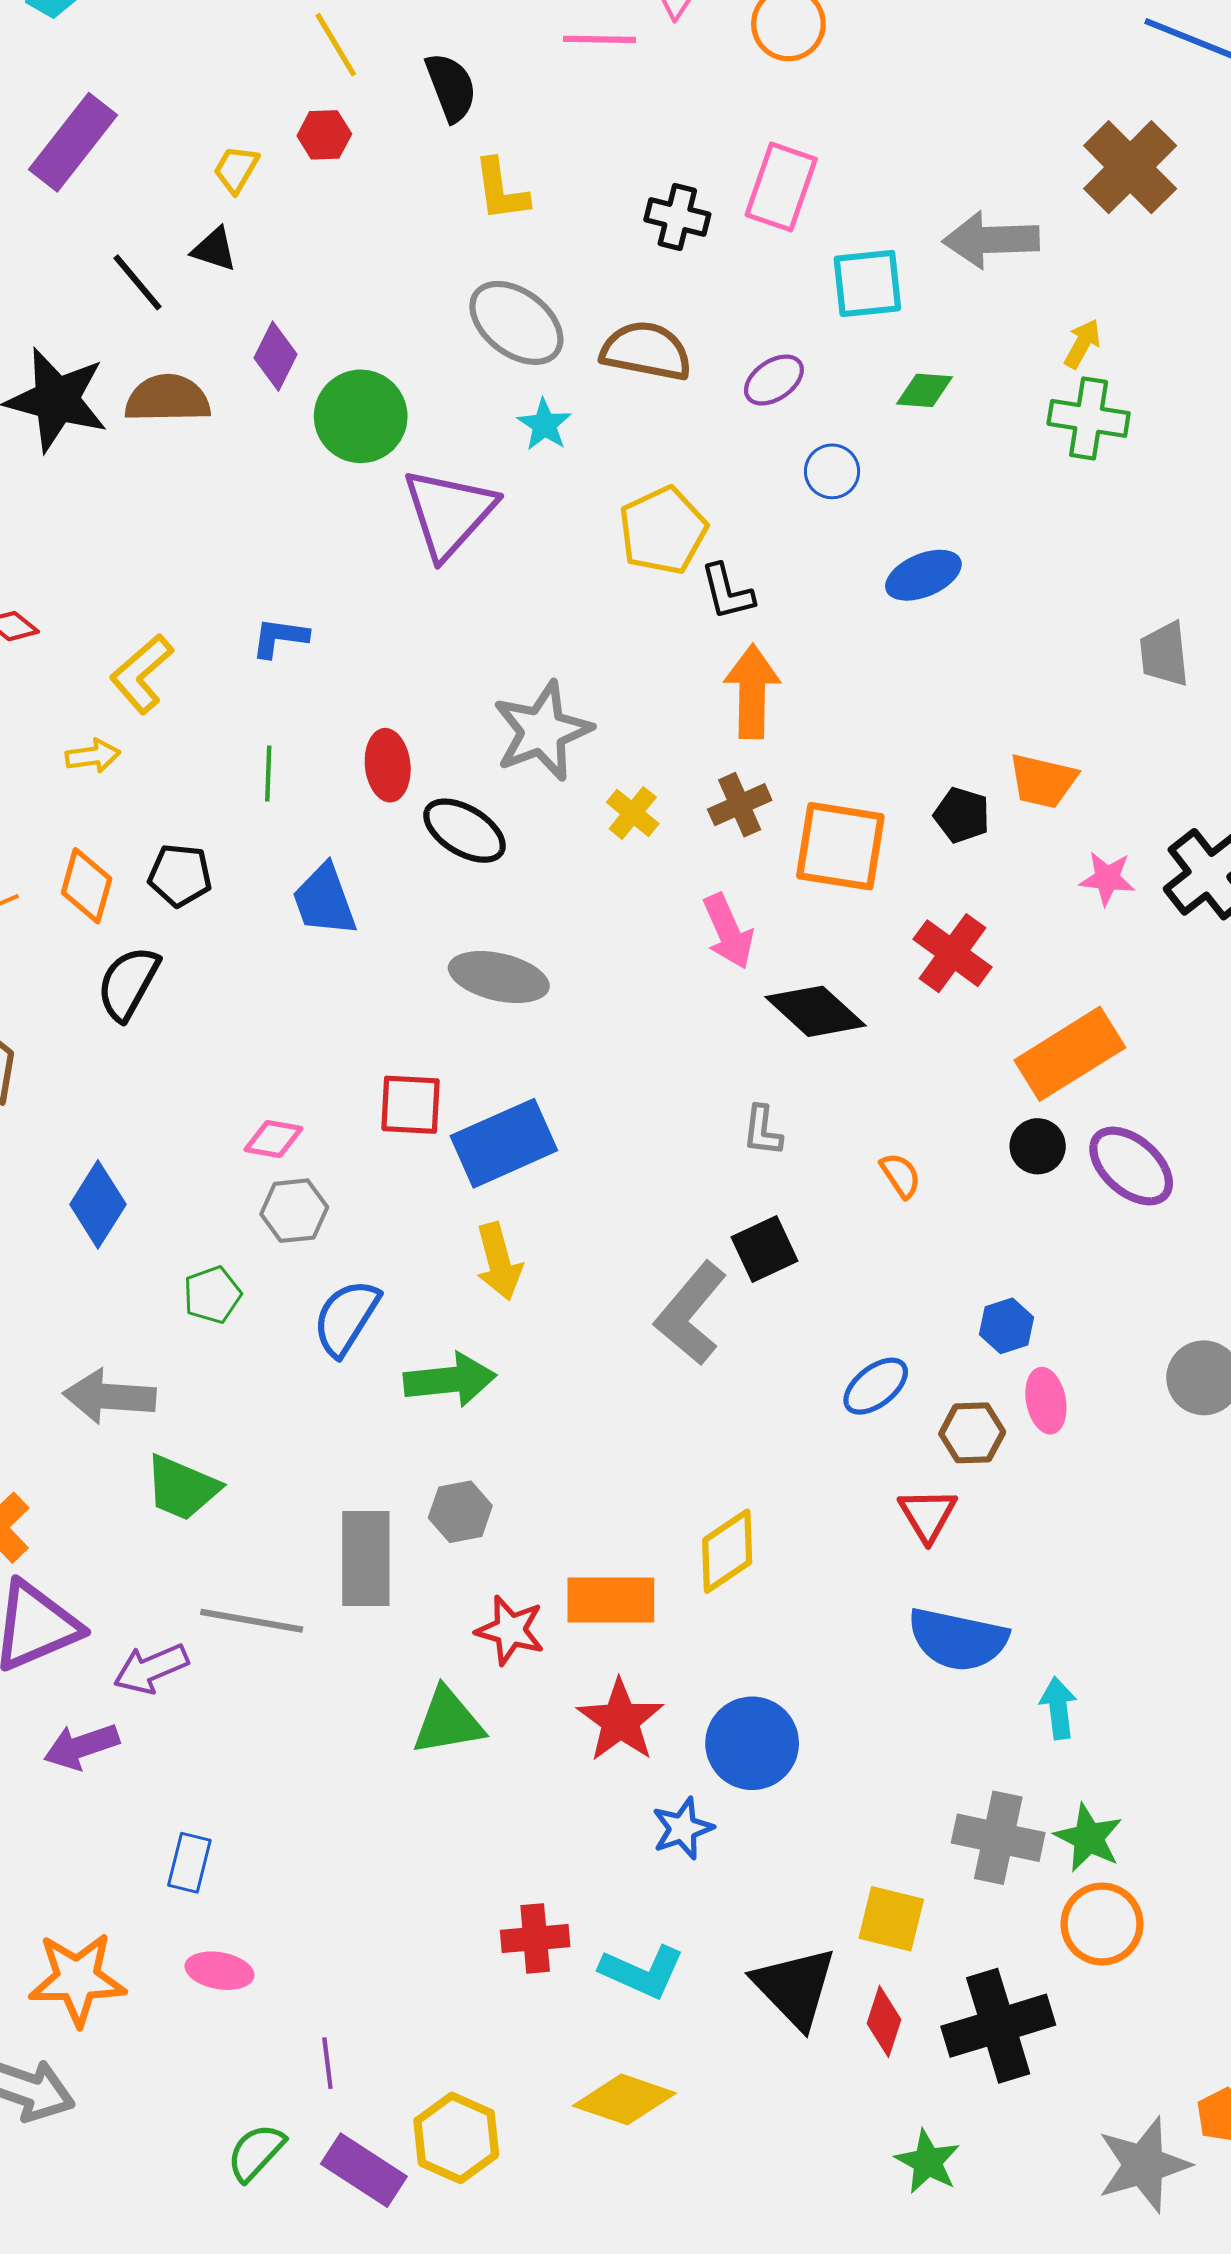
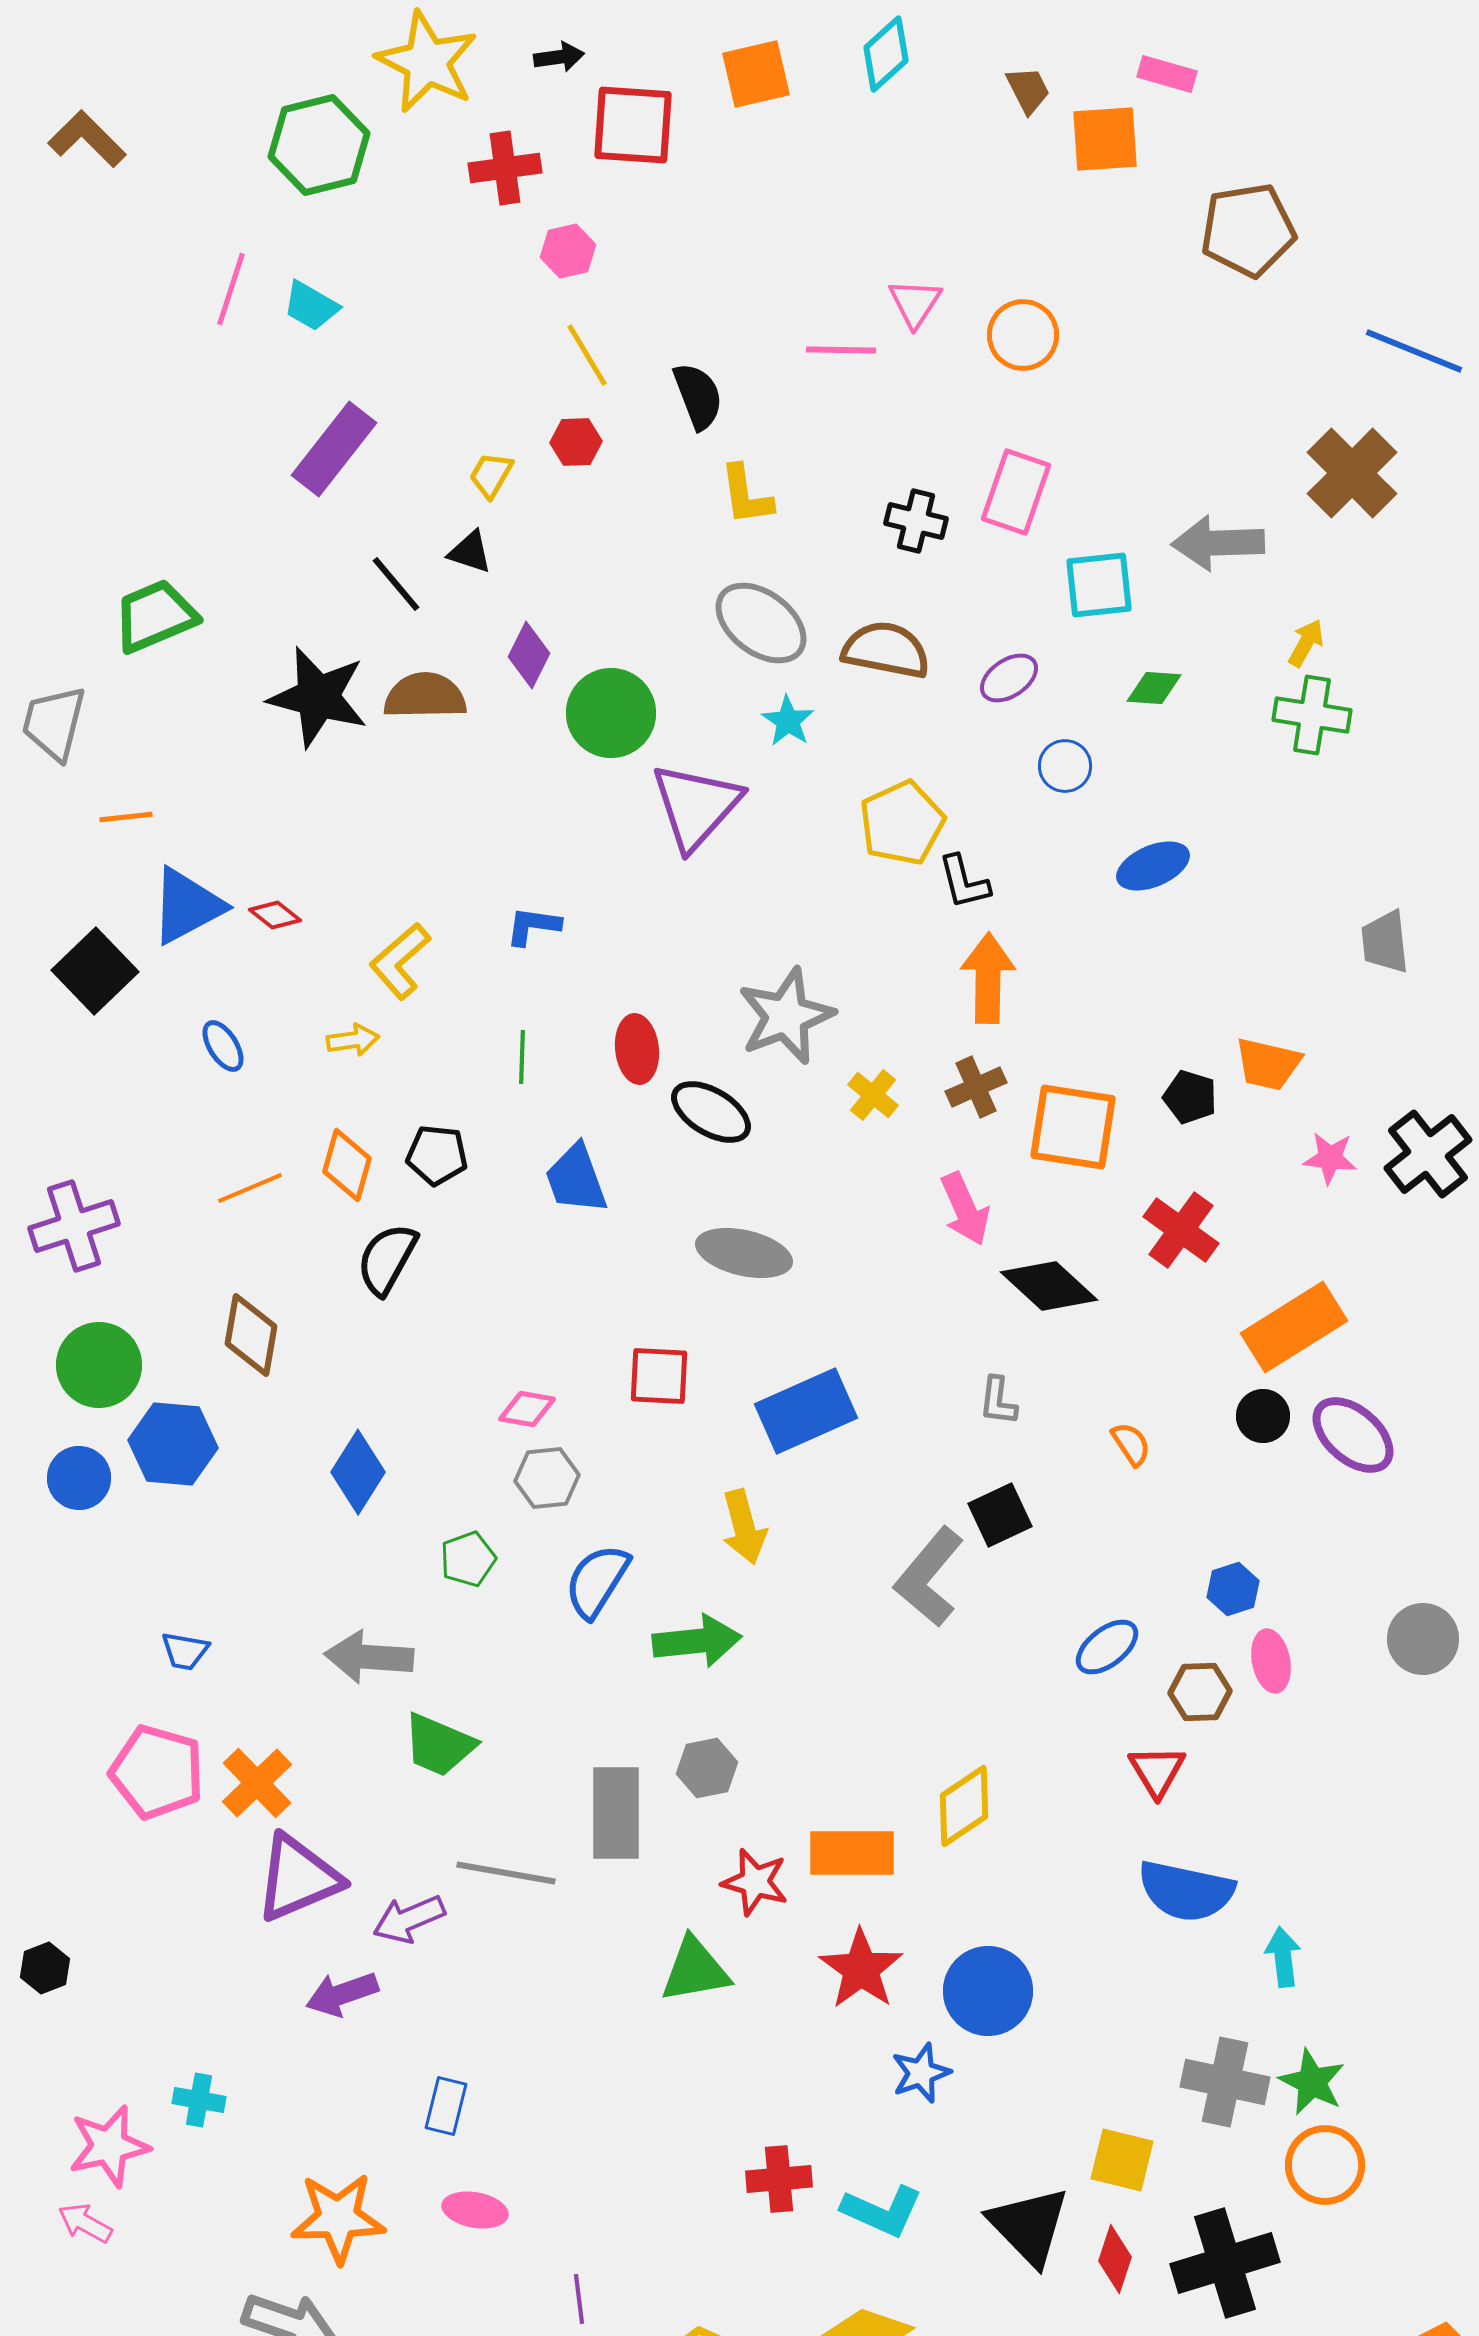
blue rectangle: (504, 1143) -> (806, 1411), moved

